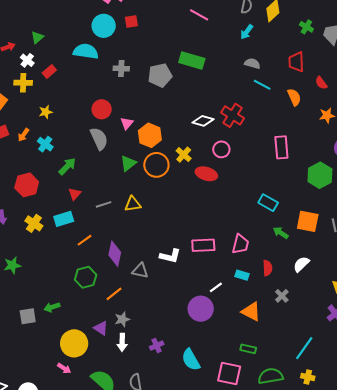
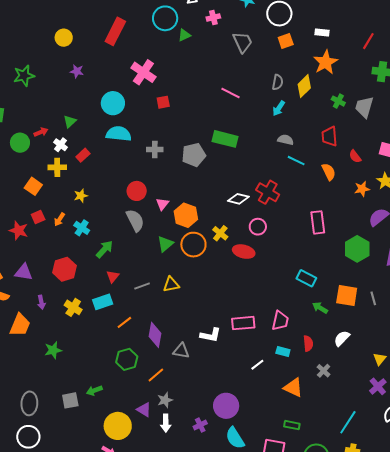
cyan circle: (104, 26) -> (113, 103), moved
purple circle: (201, 309) -> (226, 406), moved

